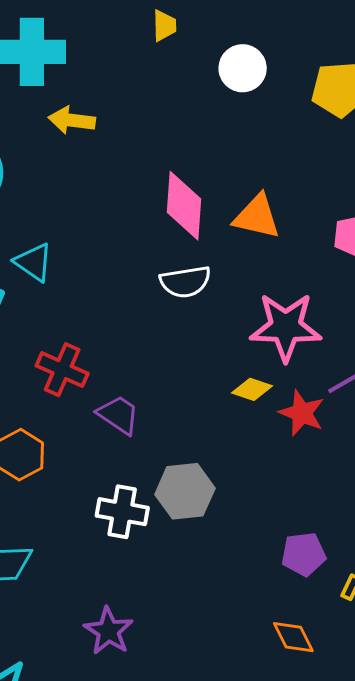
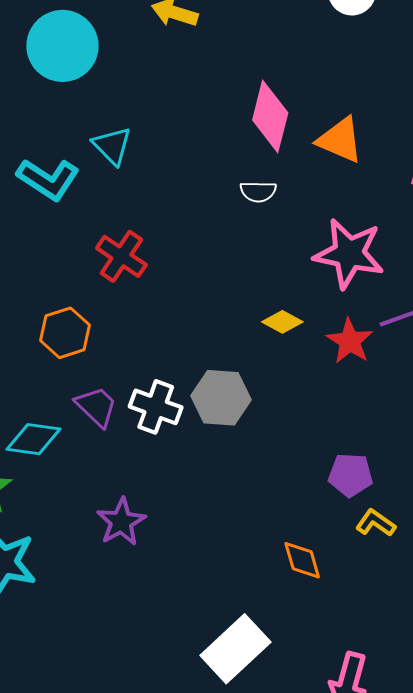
white semicircle: (185, 282) -> (258, 192), size x0.7
yellow diamond: (252, 389) -> (282, 322), moved
purple trapezoid: (118, 415) -> (96, 407), moved
purple pentagon: (304, 554) -> (351, 475), moved

